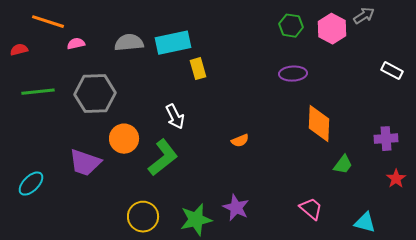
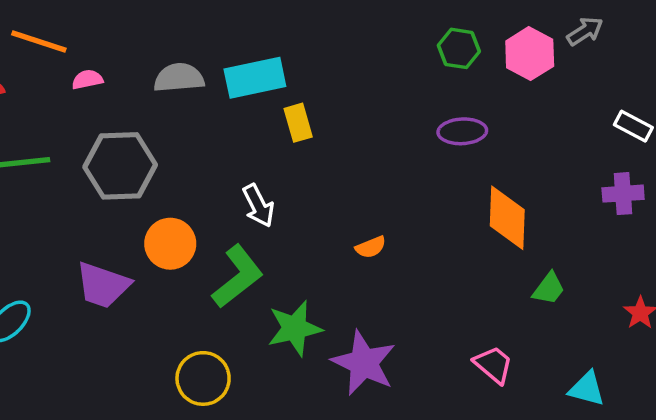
purple cross: (386, 139) -> (623, 194), moved
purple star: (236, 208) -> (364, 363), size x1.4
green star: (196, 220) -> (295, 328), moved

